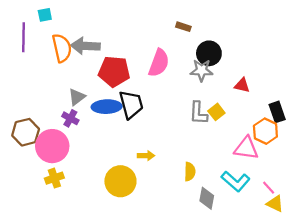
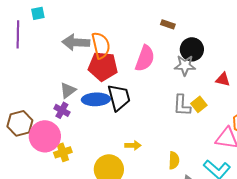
orange semicircle: (62, 48) -> (101, 45), moved
yellow cross: (54, 178) -> (63, 152), moved

